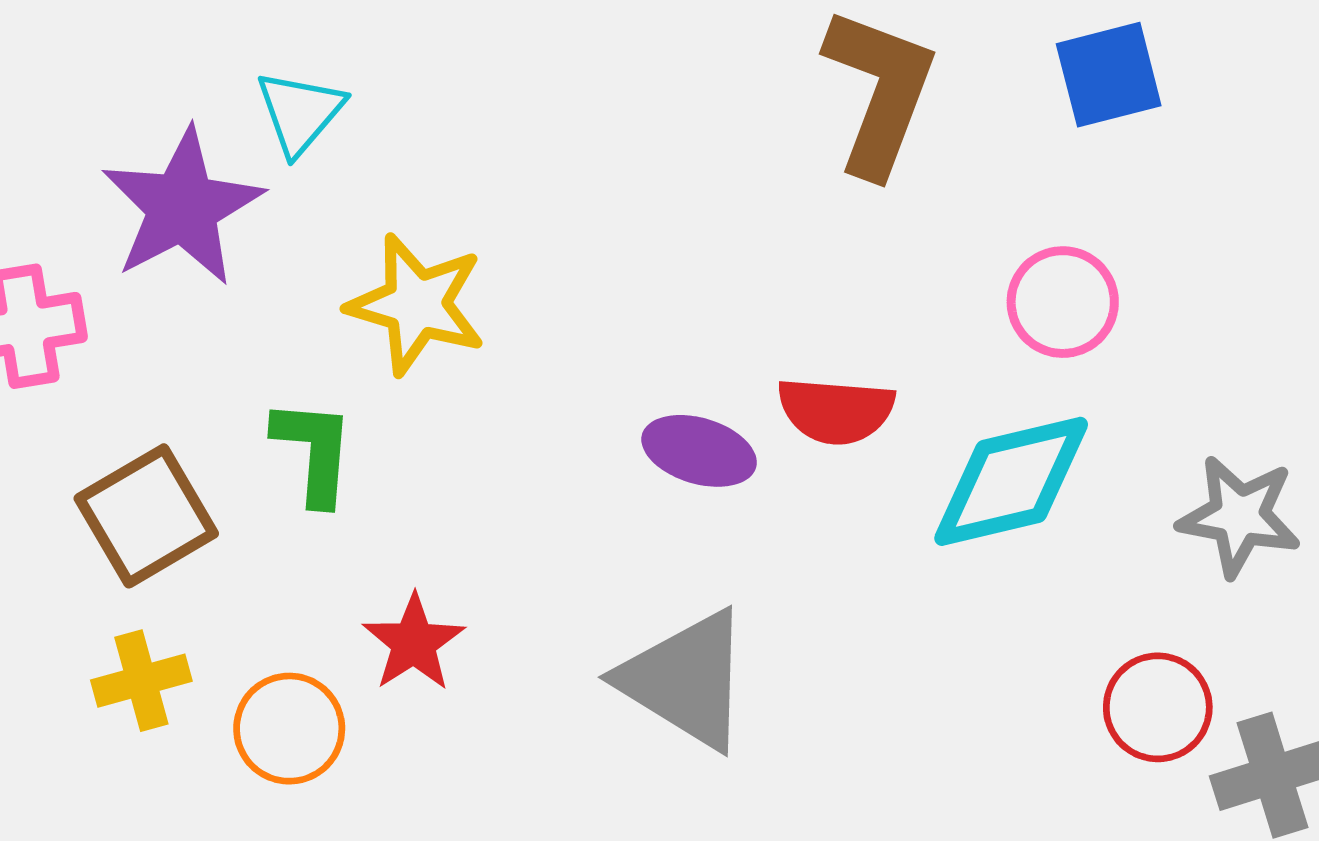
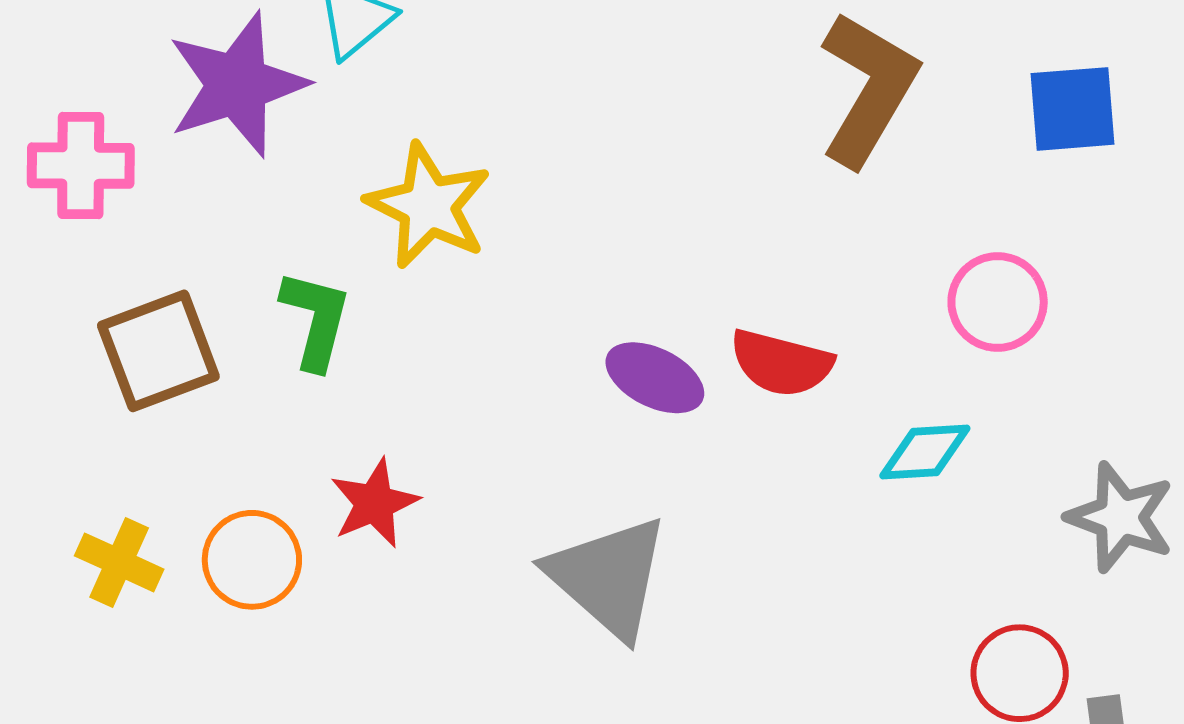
cyan diamond: (1011, 481) -> (925, 452), size x0.6
yellow cross: (141, 681) -> (119, 562), moved, turned 30

